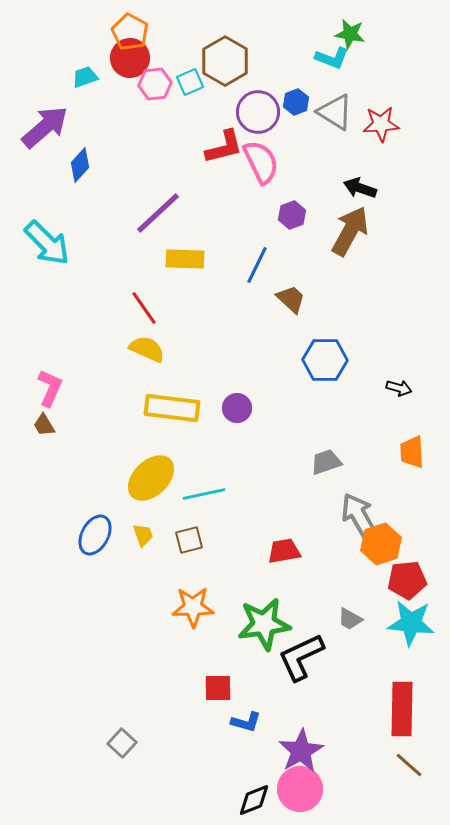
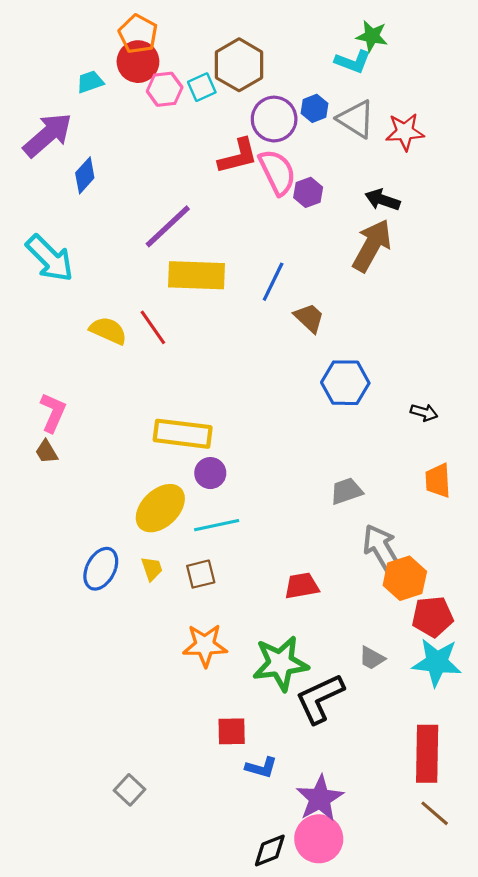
purple hexagon: (292, 215) -> (308, 192), moved
yellow rectangle: (185, 259) -> (196, 275), size x1.4
yellow semicircle: (147, 349) -> (108, 331), moved
purple circle: (237, 408) -> (210, 473), moved

